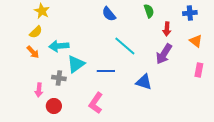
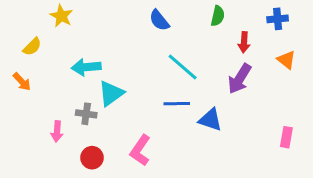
green semicircle: (149, 11) -> (218, 16), turned 32
yellow semicircle: (36, 32) -> (32, 47), moved
orange arrow: (33, 52) -> (22, 82), moved
pink rectangle: (199, 70) -> (286, 137), moved
blue line: (106, 71) -> (177, 104), moved
red circle: (54, 106) -> (92, 158), moved

